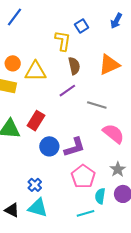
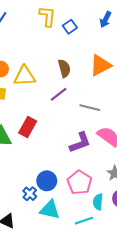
yellow L-shape: (63, 41) -> (47, 16), moved
blue circle: (49, 146) -> (47, 181), moved
purple L-shape: (75, 147) -> (80, 143), moved
cyan triangle: (38, 208) -> (50, 210), moved

